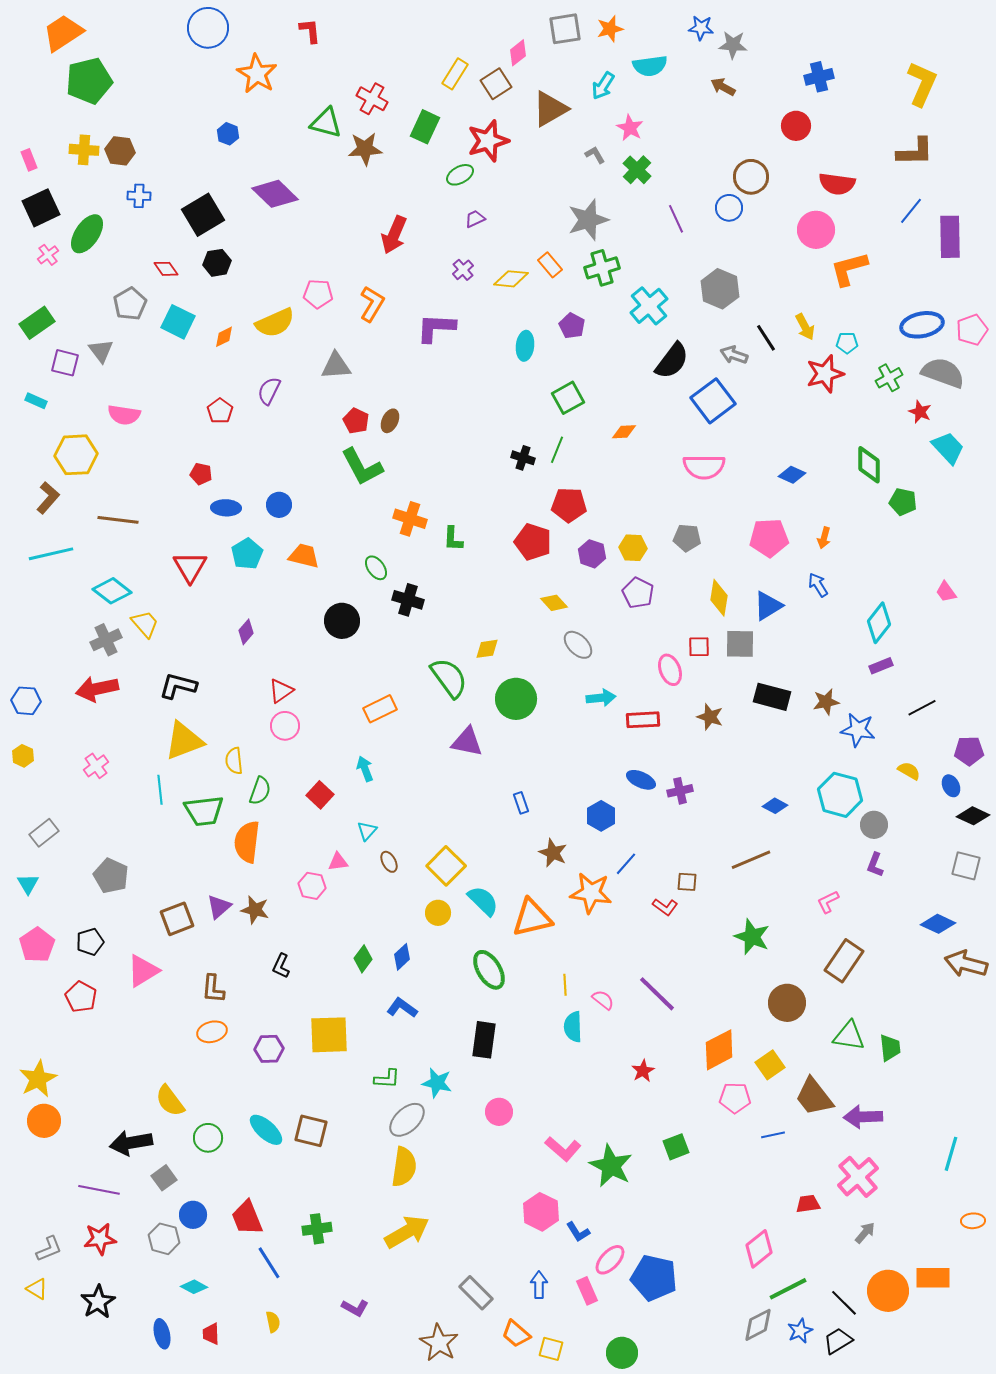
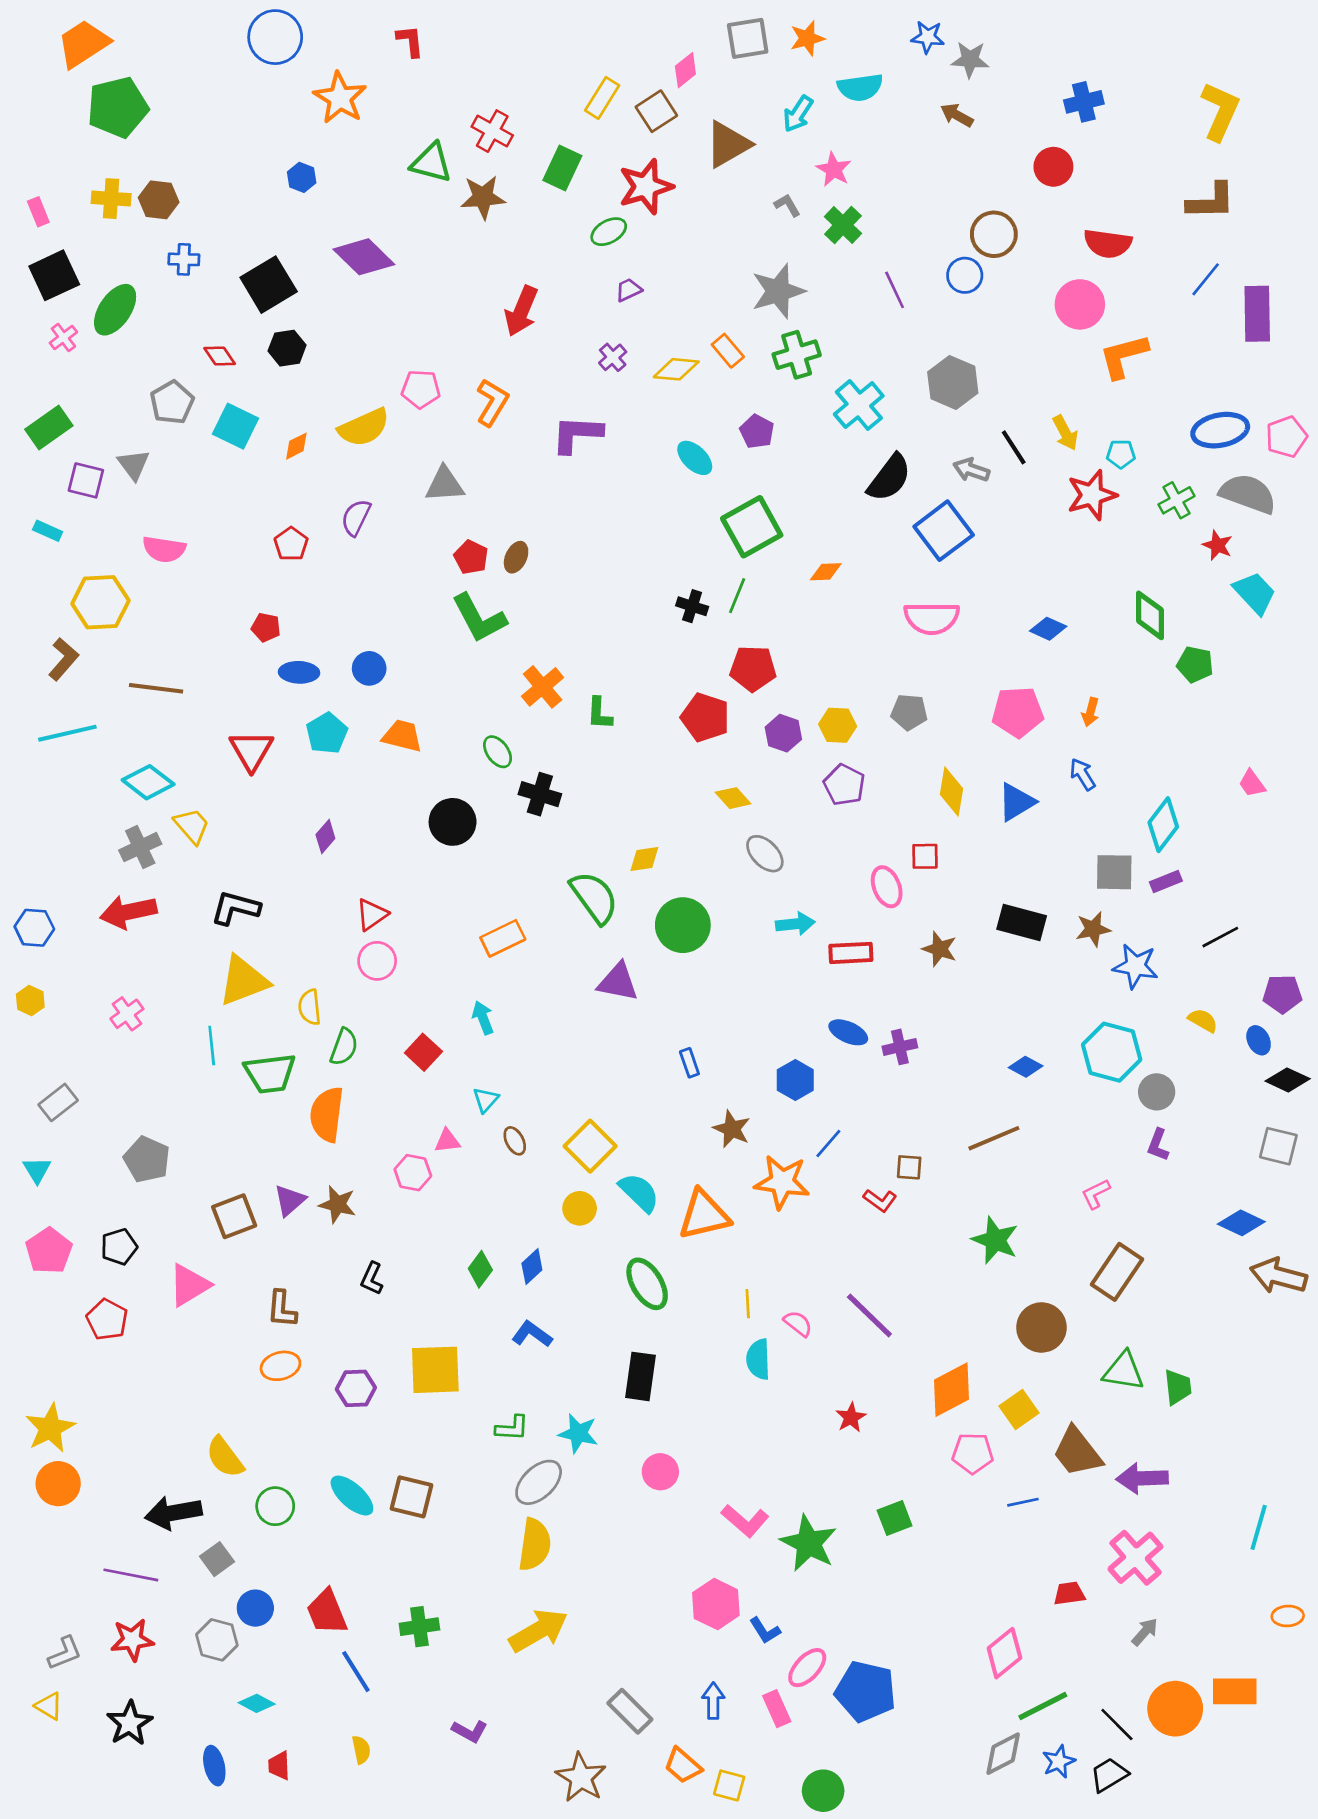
cyan ellipse: (525, 346) -> (695, 458), turned -52
green square: (568, 398) -> (752, 527), size x1.4
orange cross: (410, 519) -> (543, 687), turned 32
gray square: (740, 644) -> (1114, 872), moved

